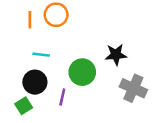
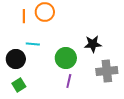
black circle: (35, 82) -> (16, 59), moved
gray cross: (133, 88) -> (107, 71), turned -30
purple line: (62, 97) -> (69, 81), moved

